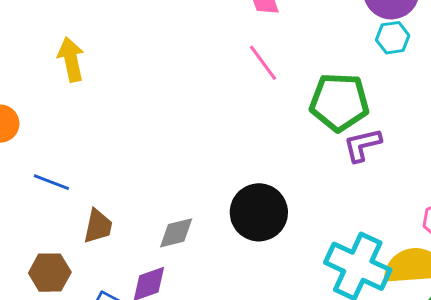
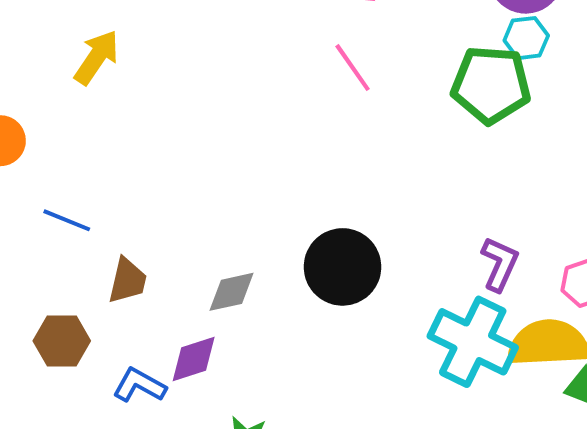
yellow arrow: (71, 59) -> (97, 57), turned 45
green pentagon: (339, 102) -> (491, 85), moved
purple L-shape: (362, 145) -> (500, 264), moved, turned 126

